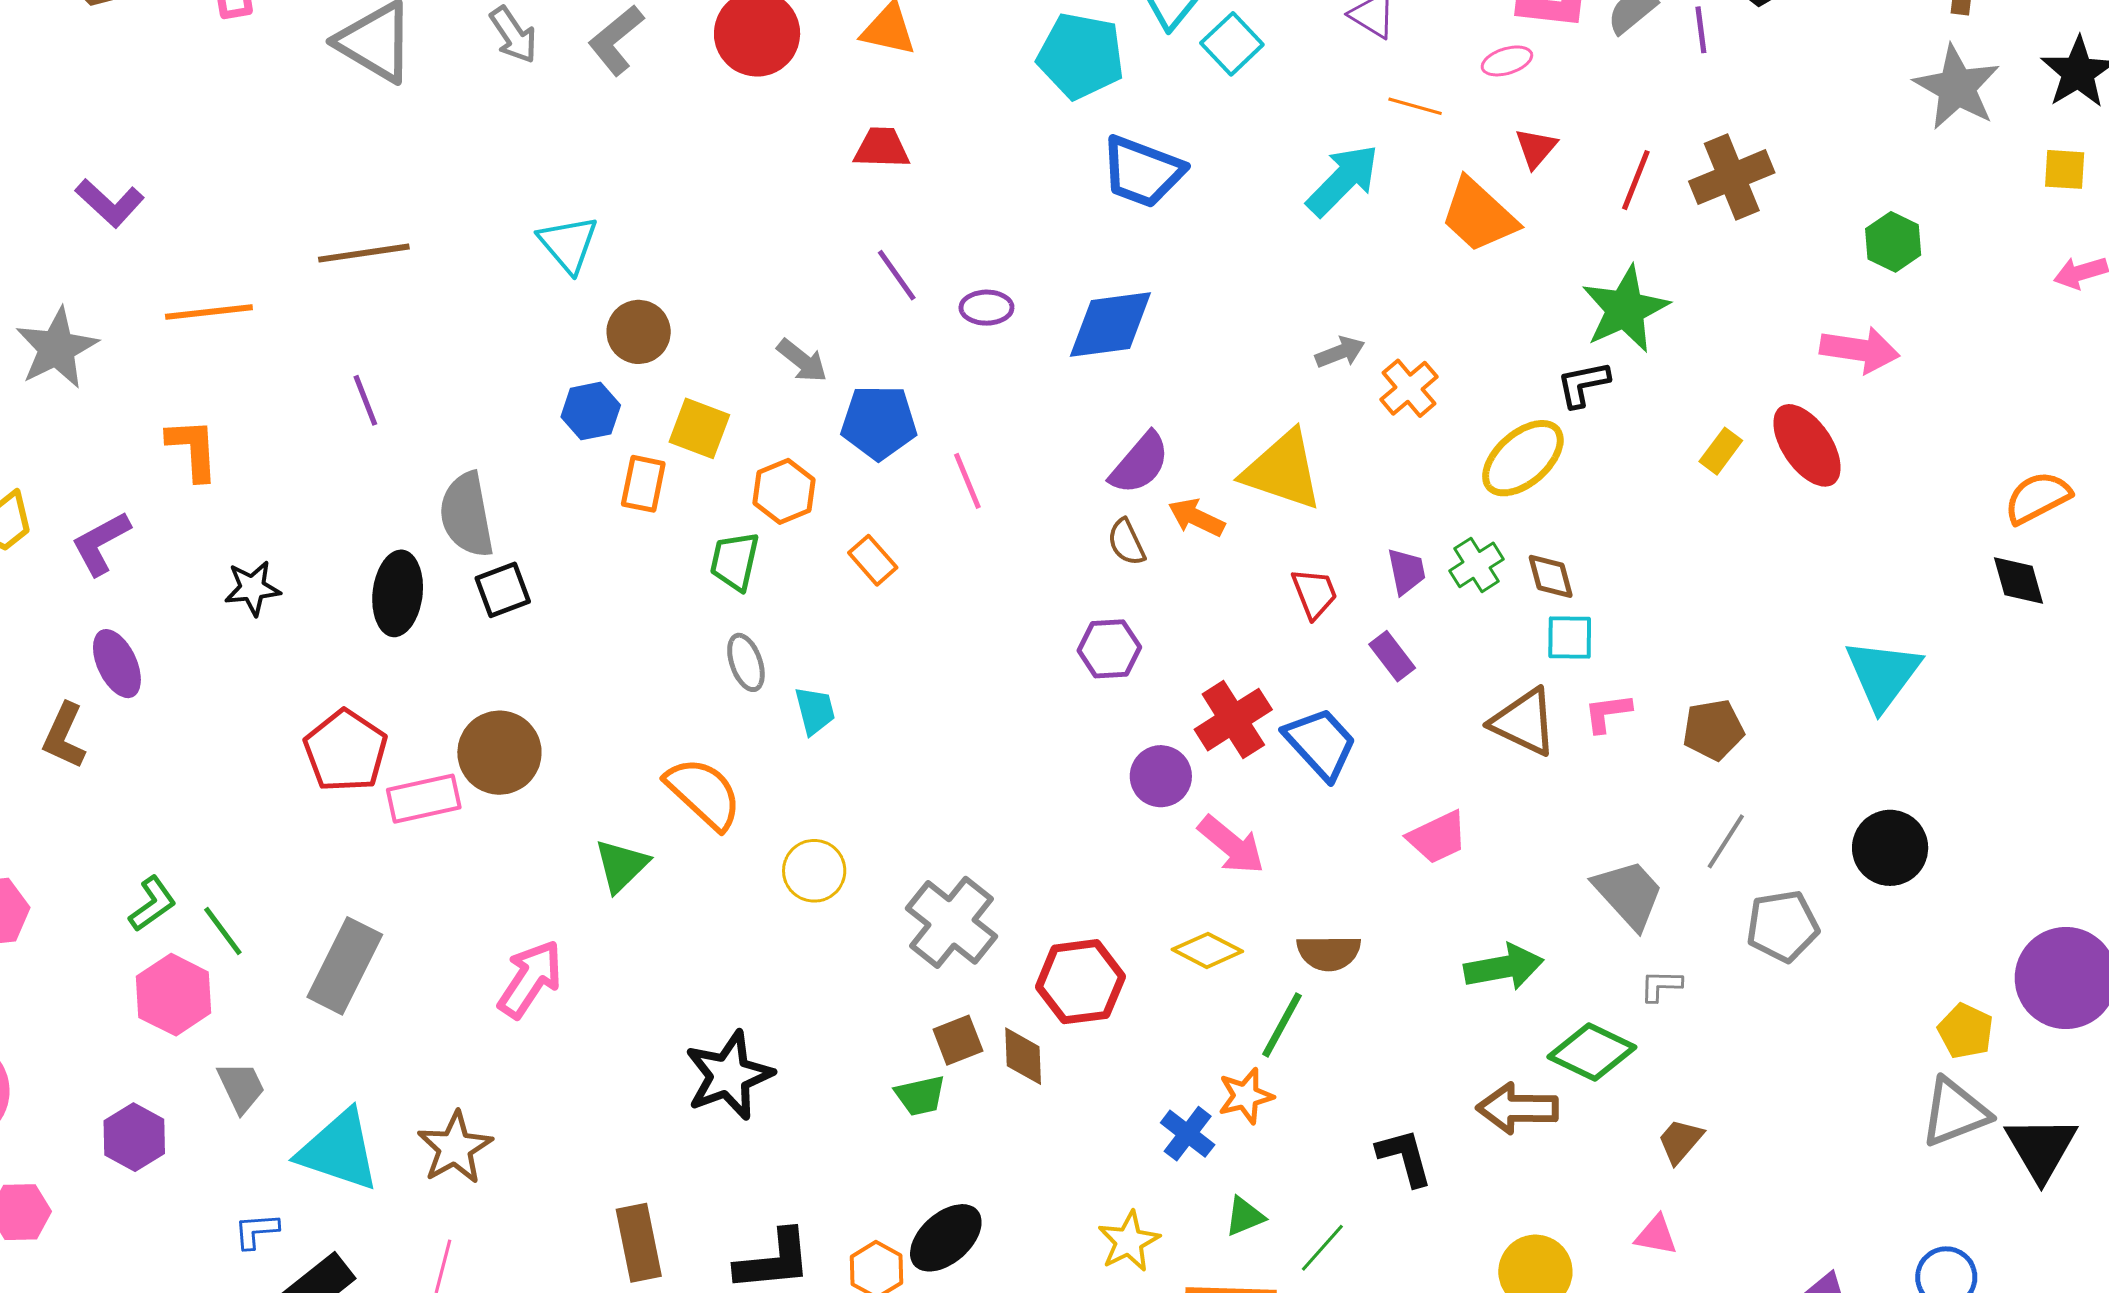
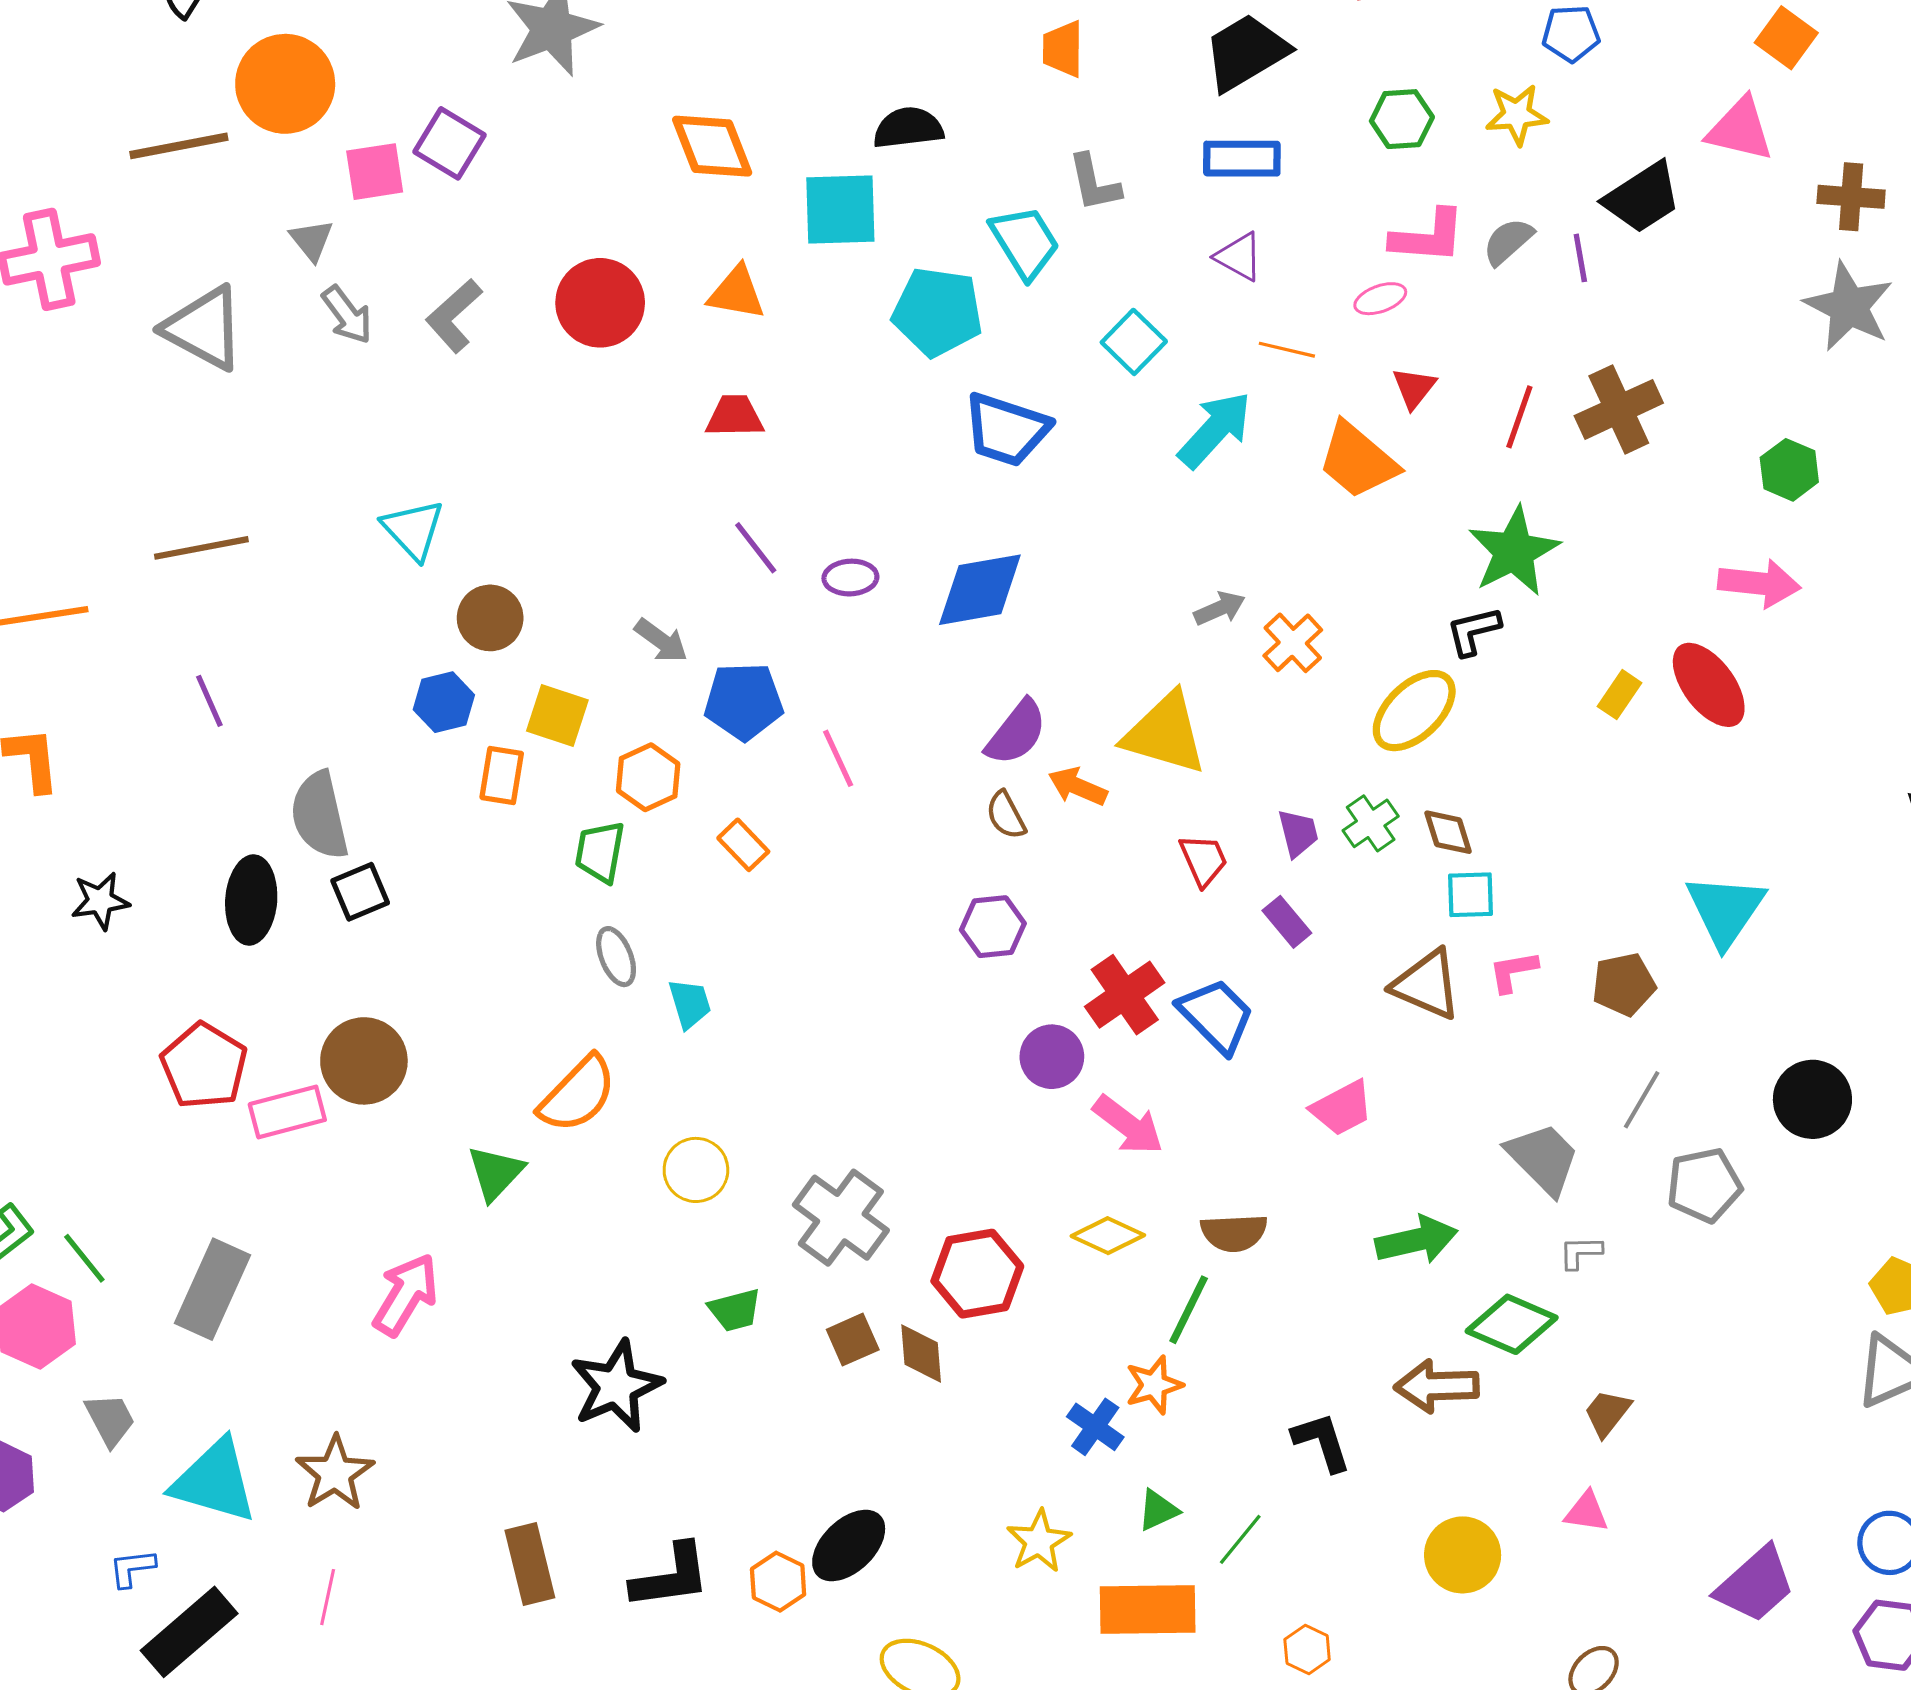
cyan square: (1232, 44) -> (1134, 342), moved
cyan triangle: (1883, 674) -> (1725, 910), moved
orange semicircle: (704, 793) -> (578, 1094), turned 94
green trapezoid: (920, 1096) -> (735, 1310), moved

